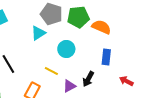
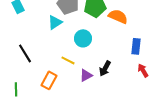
blue rectangle: (106, 57) -> (136, 46), moved
red arrow: (126, 81) -> (143, 70), turned 32

